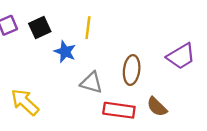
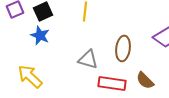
blue star: (65, 52) -> (40, 35), moved

